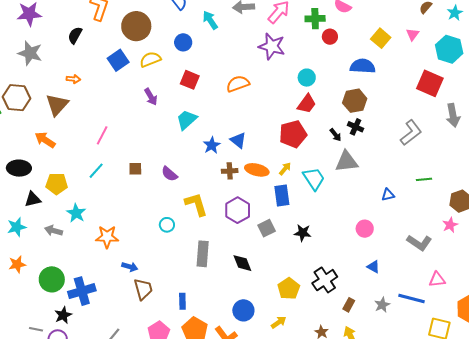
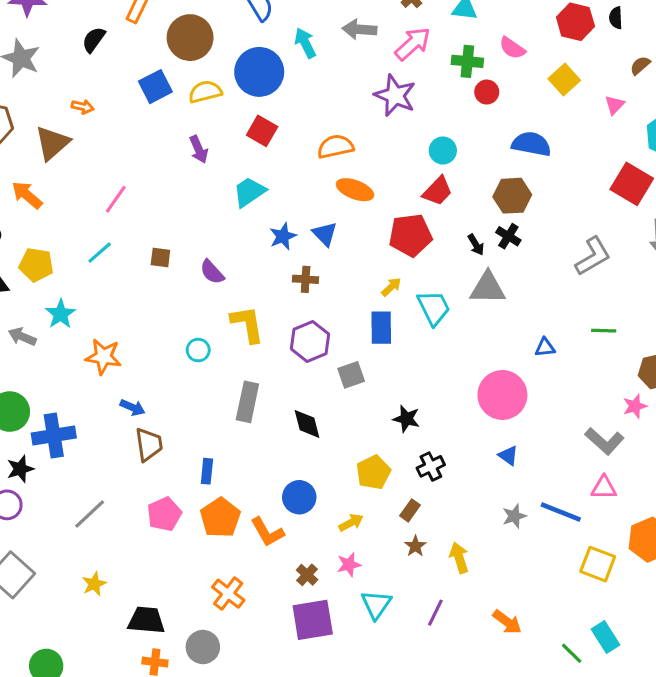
yellow square: (381, 38) -> (564, 80), moved
blue circle: (183, 42) -> (259, 72), size x1.8
orange ellipse: (257, 170) -> (355, 190), moved
pink circle: (365, 229) -> (502, 395), size x1.8
black star: (303, 233) -> (406, 419), moved
gray L-shape: (419, 243) -> (604, 441), moved
black cross: (325, 280) -> (431, 466), size x0.7
brown rectangle: (349, 305) -> (410, 510), moved

